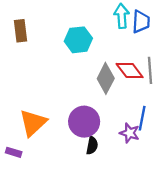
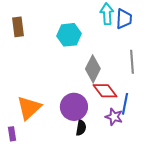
red diamond: (130, 70) -> (105, 91), moved
purple rectangle: (14, 152) -> (12, 134), turned 64

